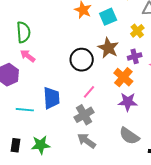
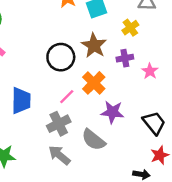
orange cross: (123, 77) -> (94, 83), moved
gray semicircle: (129, 136) -> (93, 140), moved

